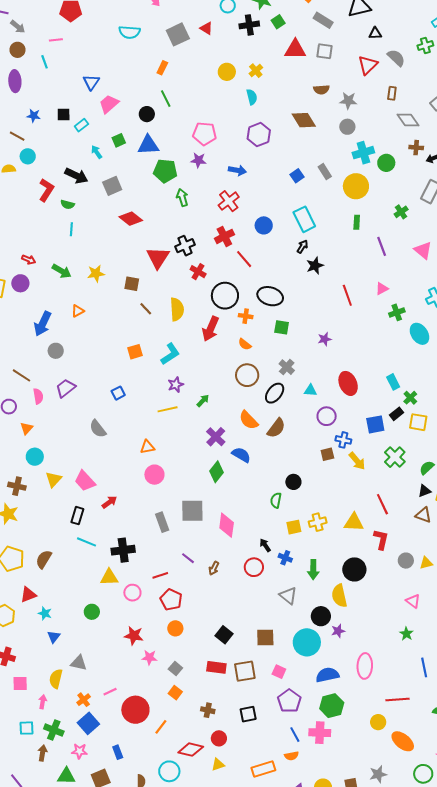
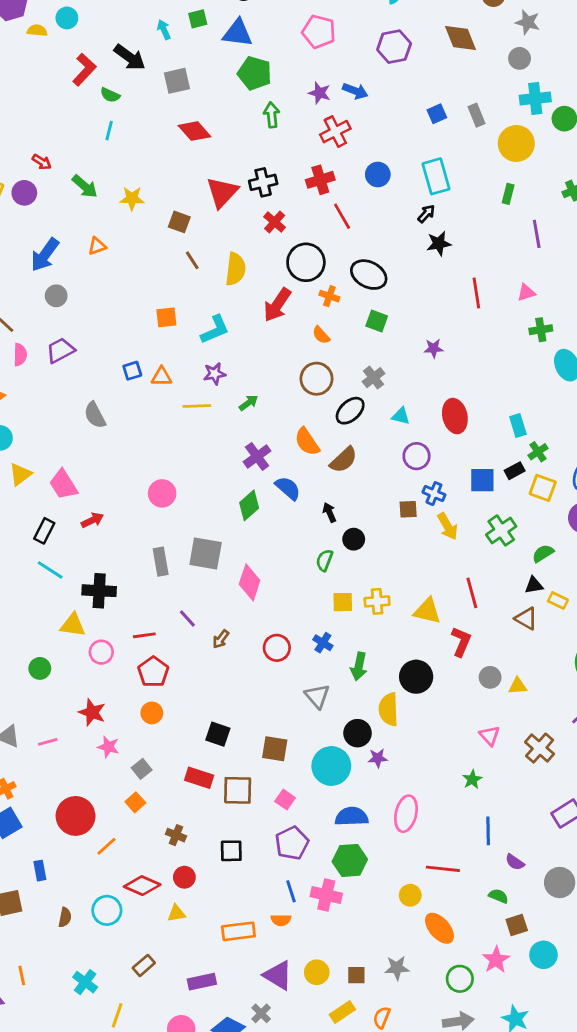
purple star: (199, 160) -> (319, 93), moved
orange triangle: (147, 447) -> (162, 377), moved
black arrow: (265, 545) -> (329, 512), moved
black square: (224, 635) -> (218, 734), turned -30
pink line: (110, 692) -> (48, 742), moved

